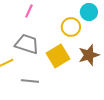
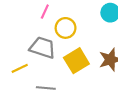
yellow circle: (71, 27) -> (66, 28), moved

